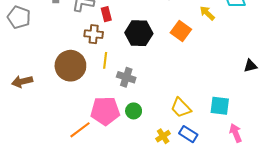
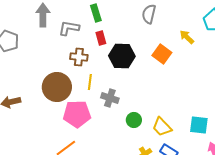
red rectangle: (106, 14) -> (101, 38), moved
pink pentagon: (105, 111) -> (77, 114), moved
green circle: (134, 111) -> (134, 120), moved

